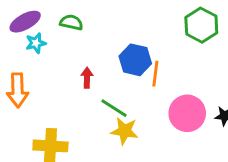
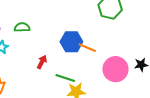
orange line: (155, 74) -> (87, 48), turned -60
red arrow: (87, 78) -> (42, 62), turned 40

